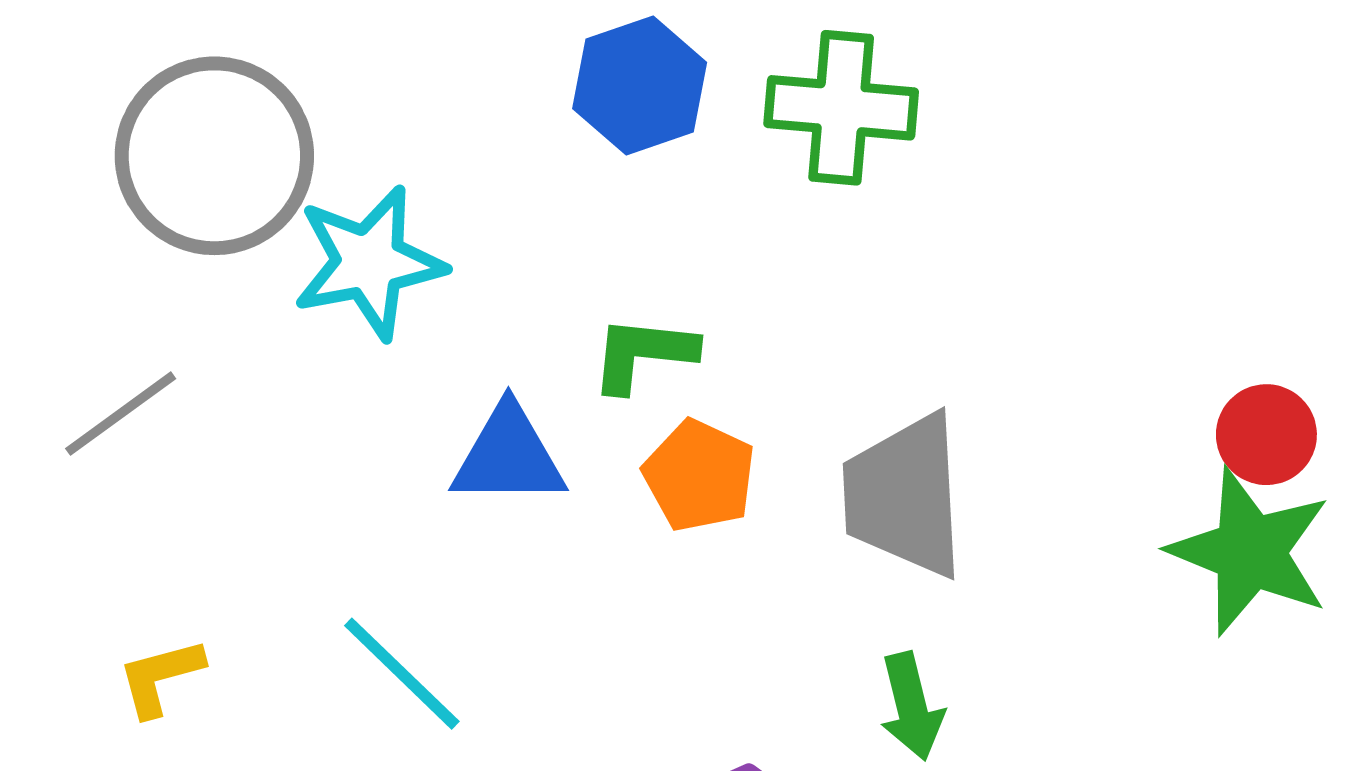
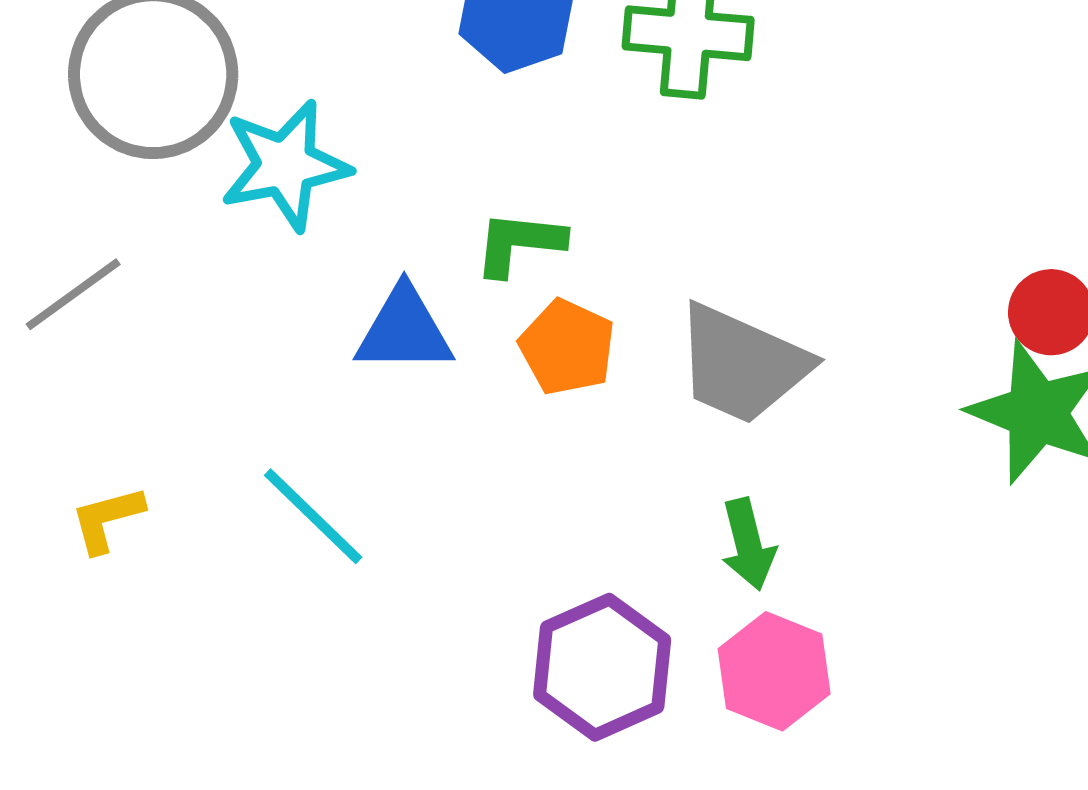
gray trapezoid: (904, 496) -> (742, 364), turned -63

